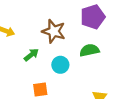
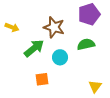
green arrow: (31, 55) -> (34, 48), size x1.5

